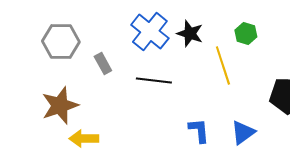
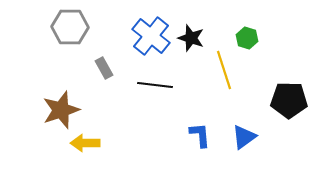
gray hexagon: (61, 42) -> (70, 27), moved

